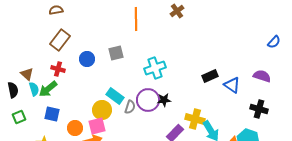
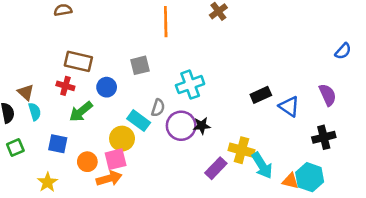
brown rectangle: (60, 40) -> (78, 61), moved, turned 65
blue circle: (87, 59) -> (107, 87), moved
purple semicircle: (262, 76) -> (328, 95), turned 48
green arrow: (48, 89) -> (81, 112), moved
gray semicircle: (130, 107) -> (158, 108), moved
black cross: (259, 109) -> (324, 137), turned -30

